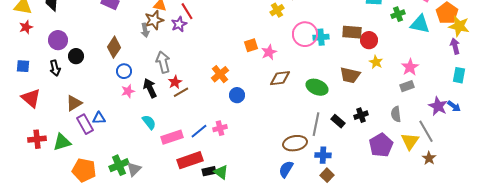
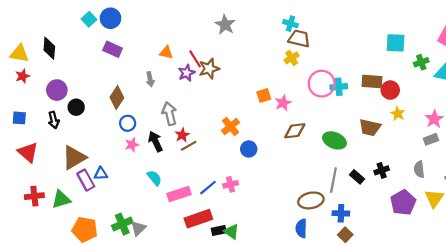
brown star: (154, 20) -> (209, 69), moved
brown triangle: (74, 103) -> (74, 158), size x1.4
blue semicircle: (286, 169) -> (301, 228), turned -30

